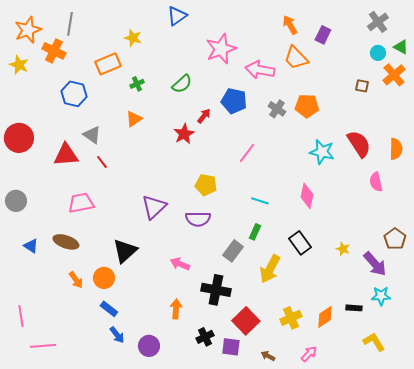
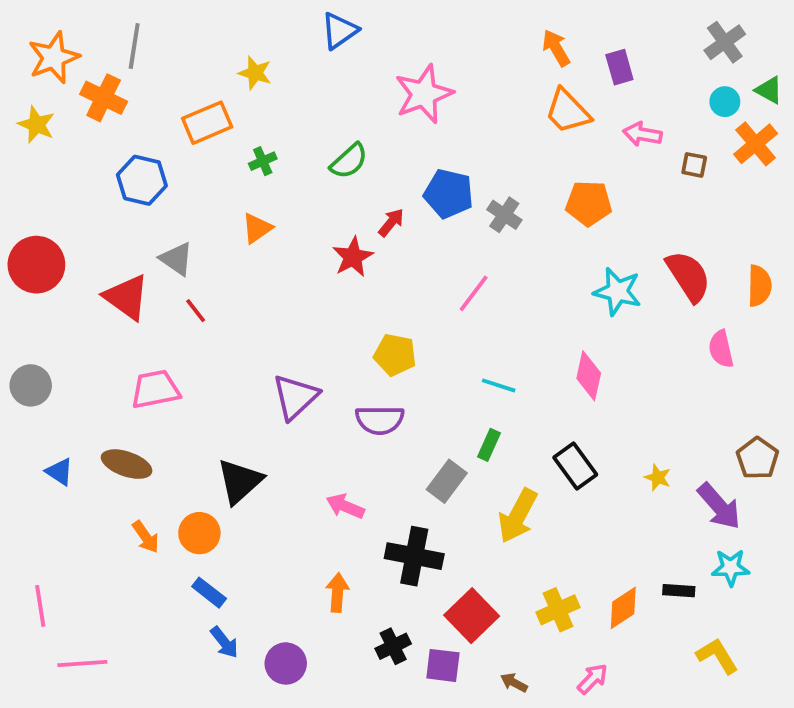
purple rectangle: (323, 35) -> (619, 67), turned -42
pink arrow: (260, 70) -> (642, 134), moved, size x0.7
gray cross: (277, 109) -> (504, 215), moved
red triangle: (66, 155) -> (127, 297), turned 40

